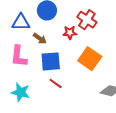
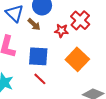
blue triangle: (21, 22) -> (15, 13), turned 36
brown arrow: (40, 38) -> (34, 24), moved

